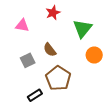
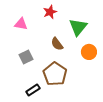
brown semicircle: (50, 50) -> (57, 44), moved

